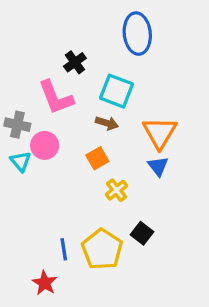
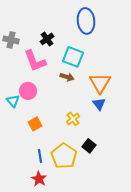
gray cross: (17, 125) -> (11, 40), moved
orange square: (97, 158) -> (35, 124), moved
red star: (45, 283) -> (39, 179), moved

